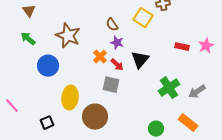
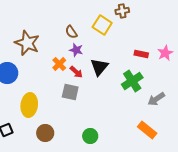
green cross: (169, 88) -> (132, 81), moved
brown circle: (95, 117) -> (45, 133), moved, size x0.7
green circle: (156, 129) -> (90, 136), moved

